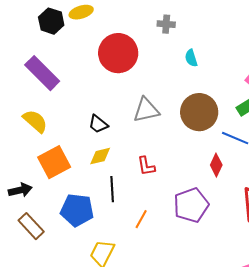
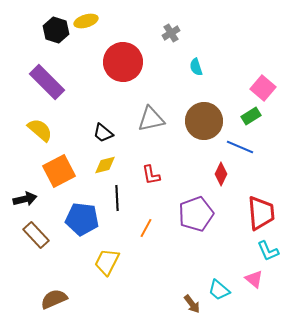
gray cross: (166, 24) -> (171, 33), turned -36

